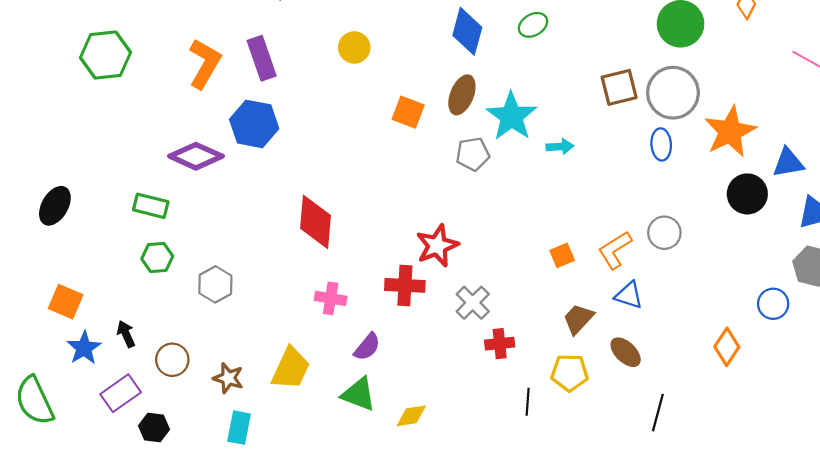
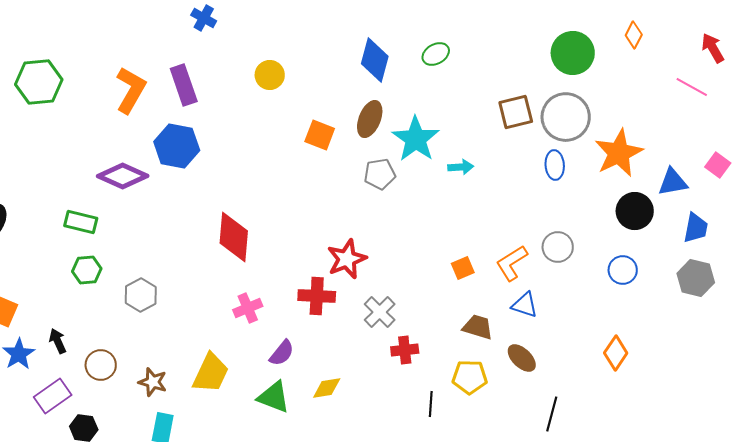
pink cross: (331, 298) -> (248, 308), turned -32
blue circle: (773, 304) -> (623, 270), moved
brown trapezoid: (578, 319) -> (478, 327), turned 64
yellow diamond: (411, 416) -> (327, 388), moved

